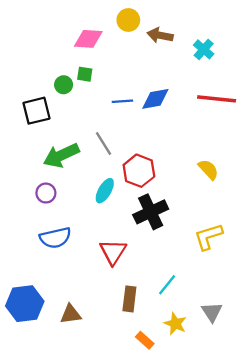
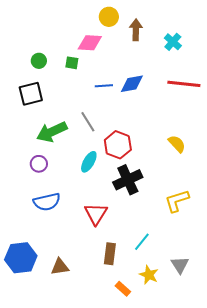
brown arrow: (160, 35) -> (136, 30), turned 80
pink diamond: (88, 39) -> (90, 43), moved
green circle: (64, 85) -> (39, 61), moved

